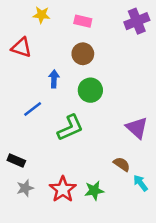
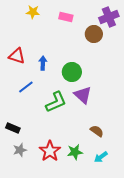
red triangle: (21, 47) -> (17, 56), moved
brown circle: (83, 54) -> (94, 34), moved
purple triangle: (137, 128) -> (83, 95), moved
cyan arrow: (141, 183) -> (101, 157), moved, turned -88

